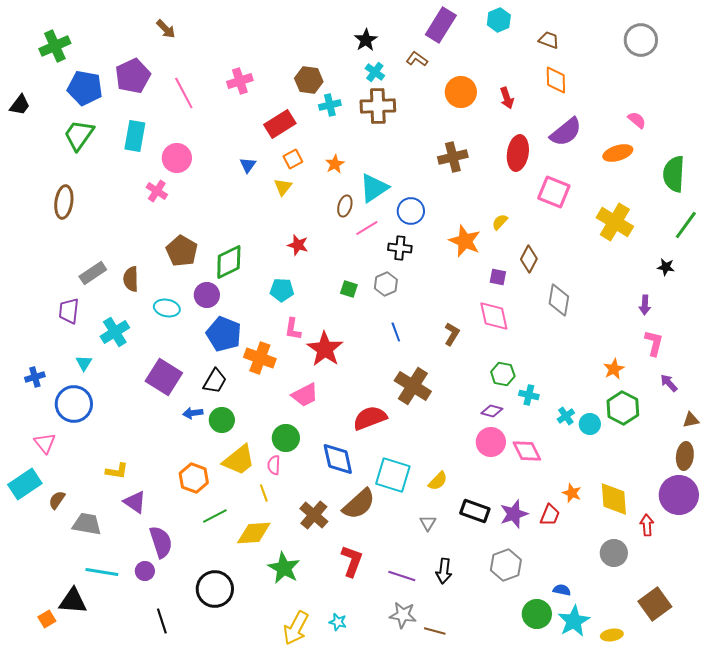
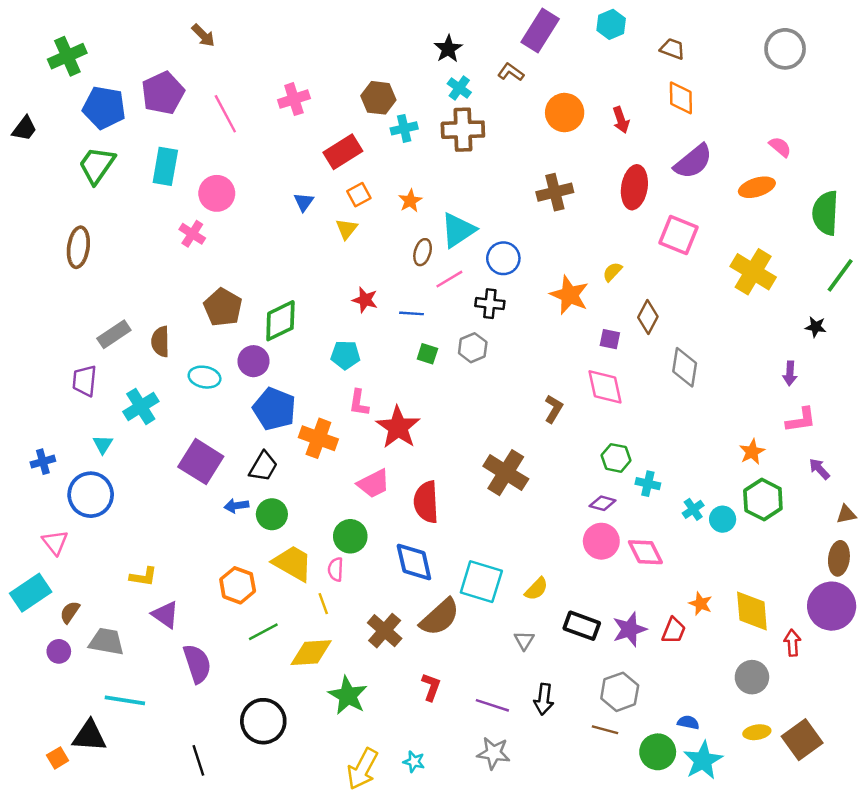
blue line: (396, 332) -> (411, 313), moved, turned -66
pink L-shape: (654, 343) -> (801, 420), turned 68
red semicircle: (370, 418) -> (426, 502), moved, turned -72
yellow trapezoid: (239, 460) -> (293, 563), turned -111
red L-shape: (352, 561) -> (431, 687), size x0.7
purple circle: (145, 571) -> (59, 651), moved
brown line: (435, 631) -> (605, 730), moved
yellow ellipse: (612, 635) -> (757, 732), moved

